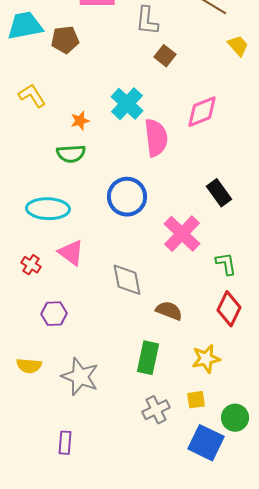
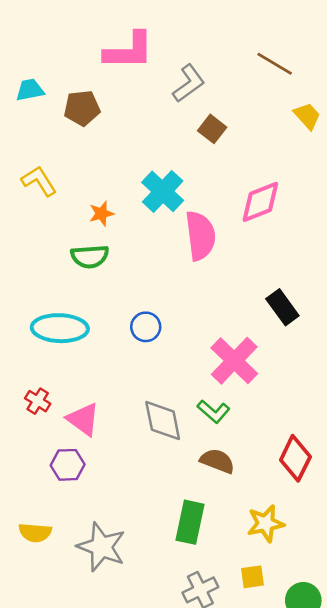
gray L-shape: (147, 21) -> (189, 83), turned -132
cyan trapezoid: (25, 26) -> (30, 90), size x0.6
blue circle: (127, 197) -> (146, 327), moved, size x0.6
pink triangle: (71, 253) -> (83, 419), moved
green L-shape: (226, 264) -> (213, 411), moved, turned 140

